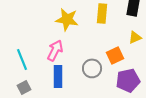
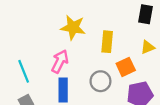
yellow rectangle: (102, 13) -> (107, 42), moved

